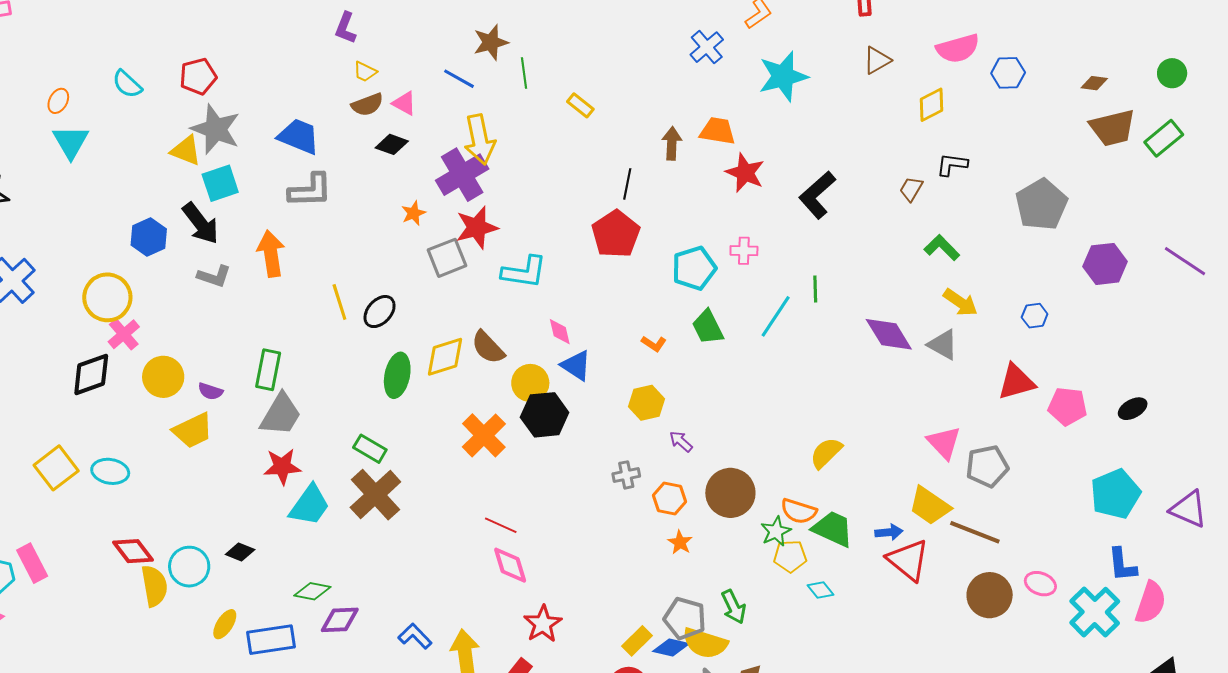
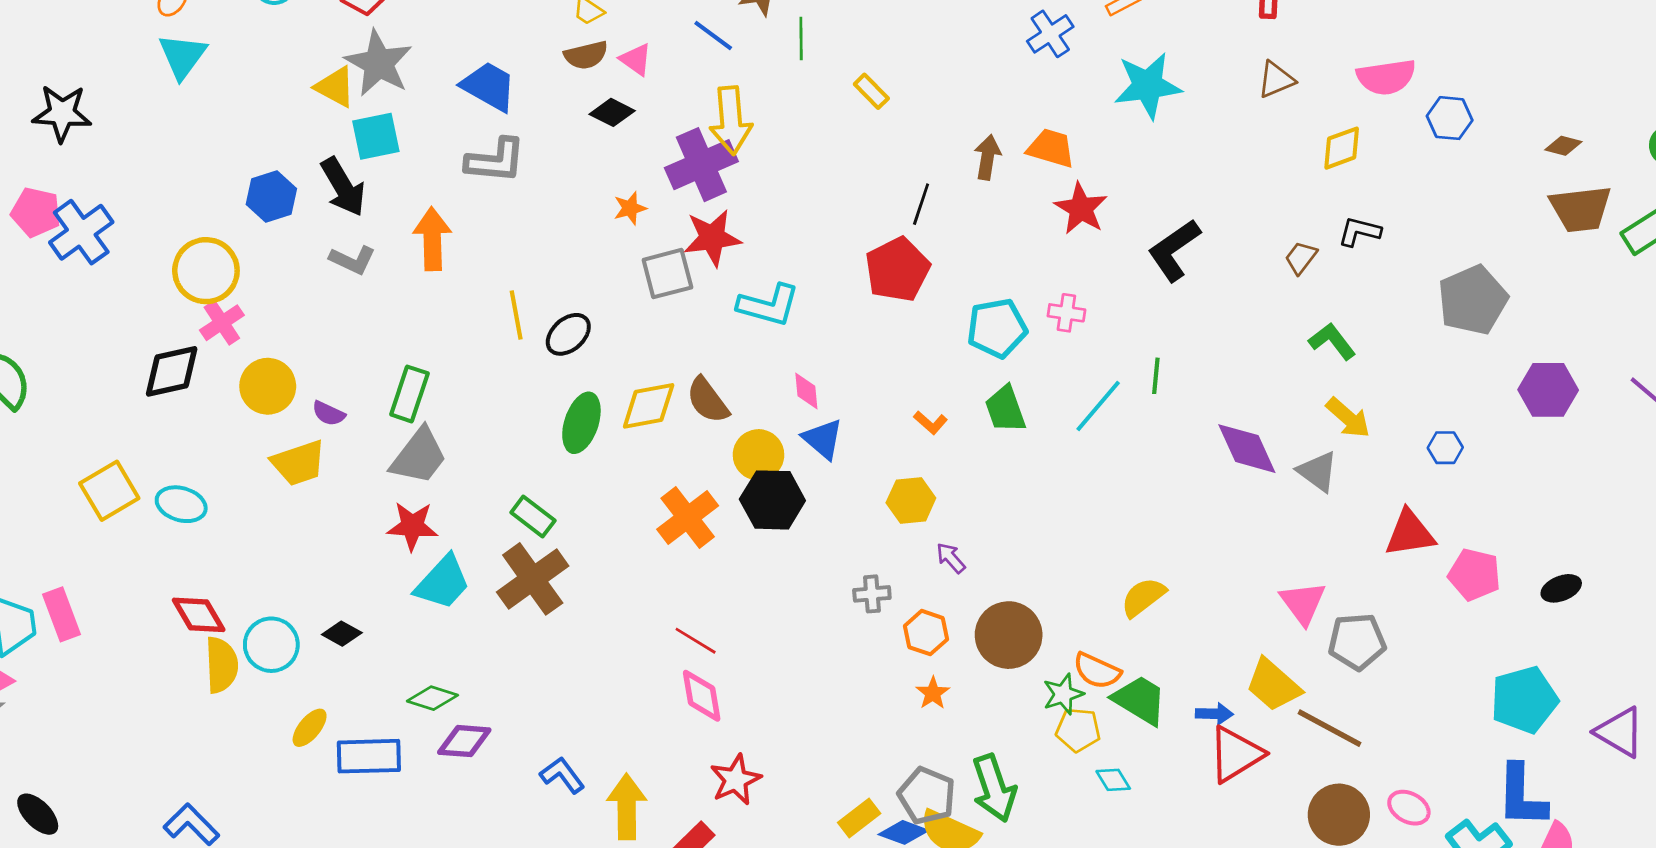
red triangle: (908, 560) -> (1236, 754), turned 42
blue L-shape: (1122, 565) -> (1522, 796), size x1.4
green arrow: (734, 607) -> (994, 788), size x1.4

